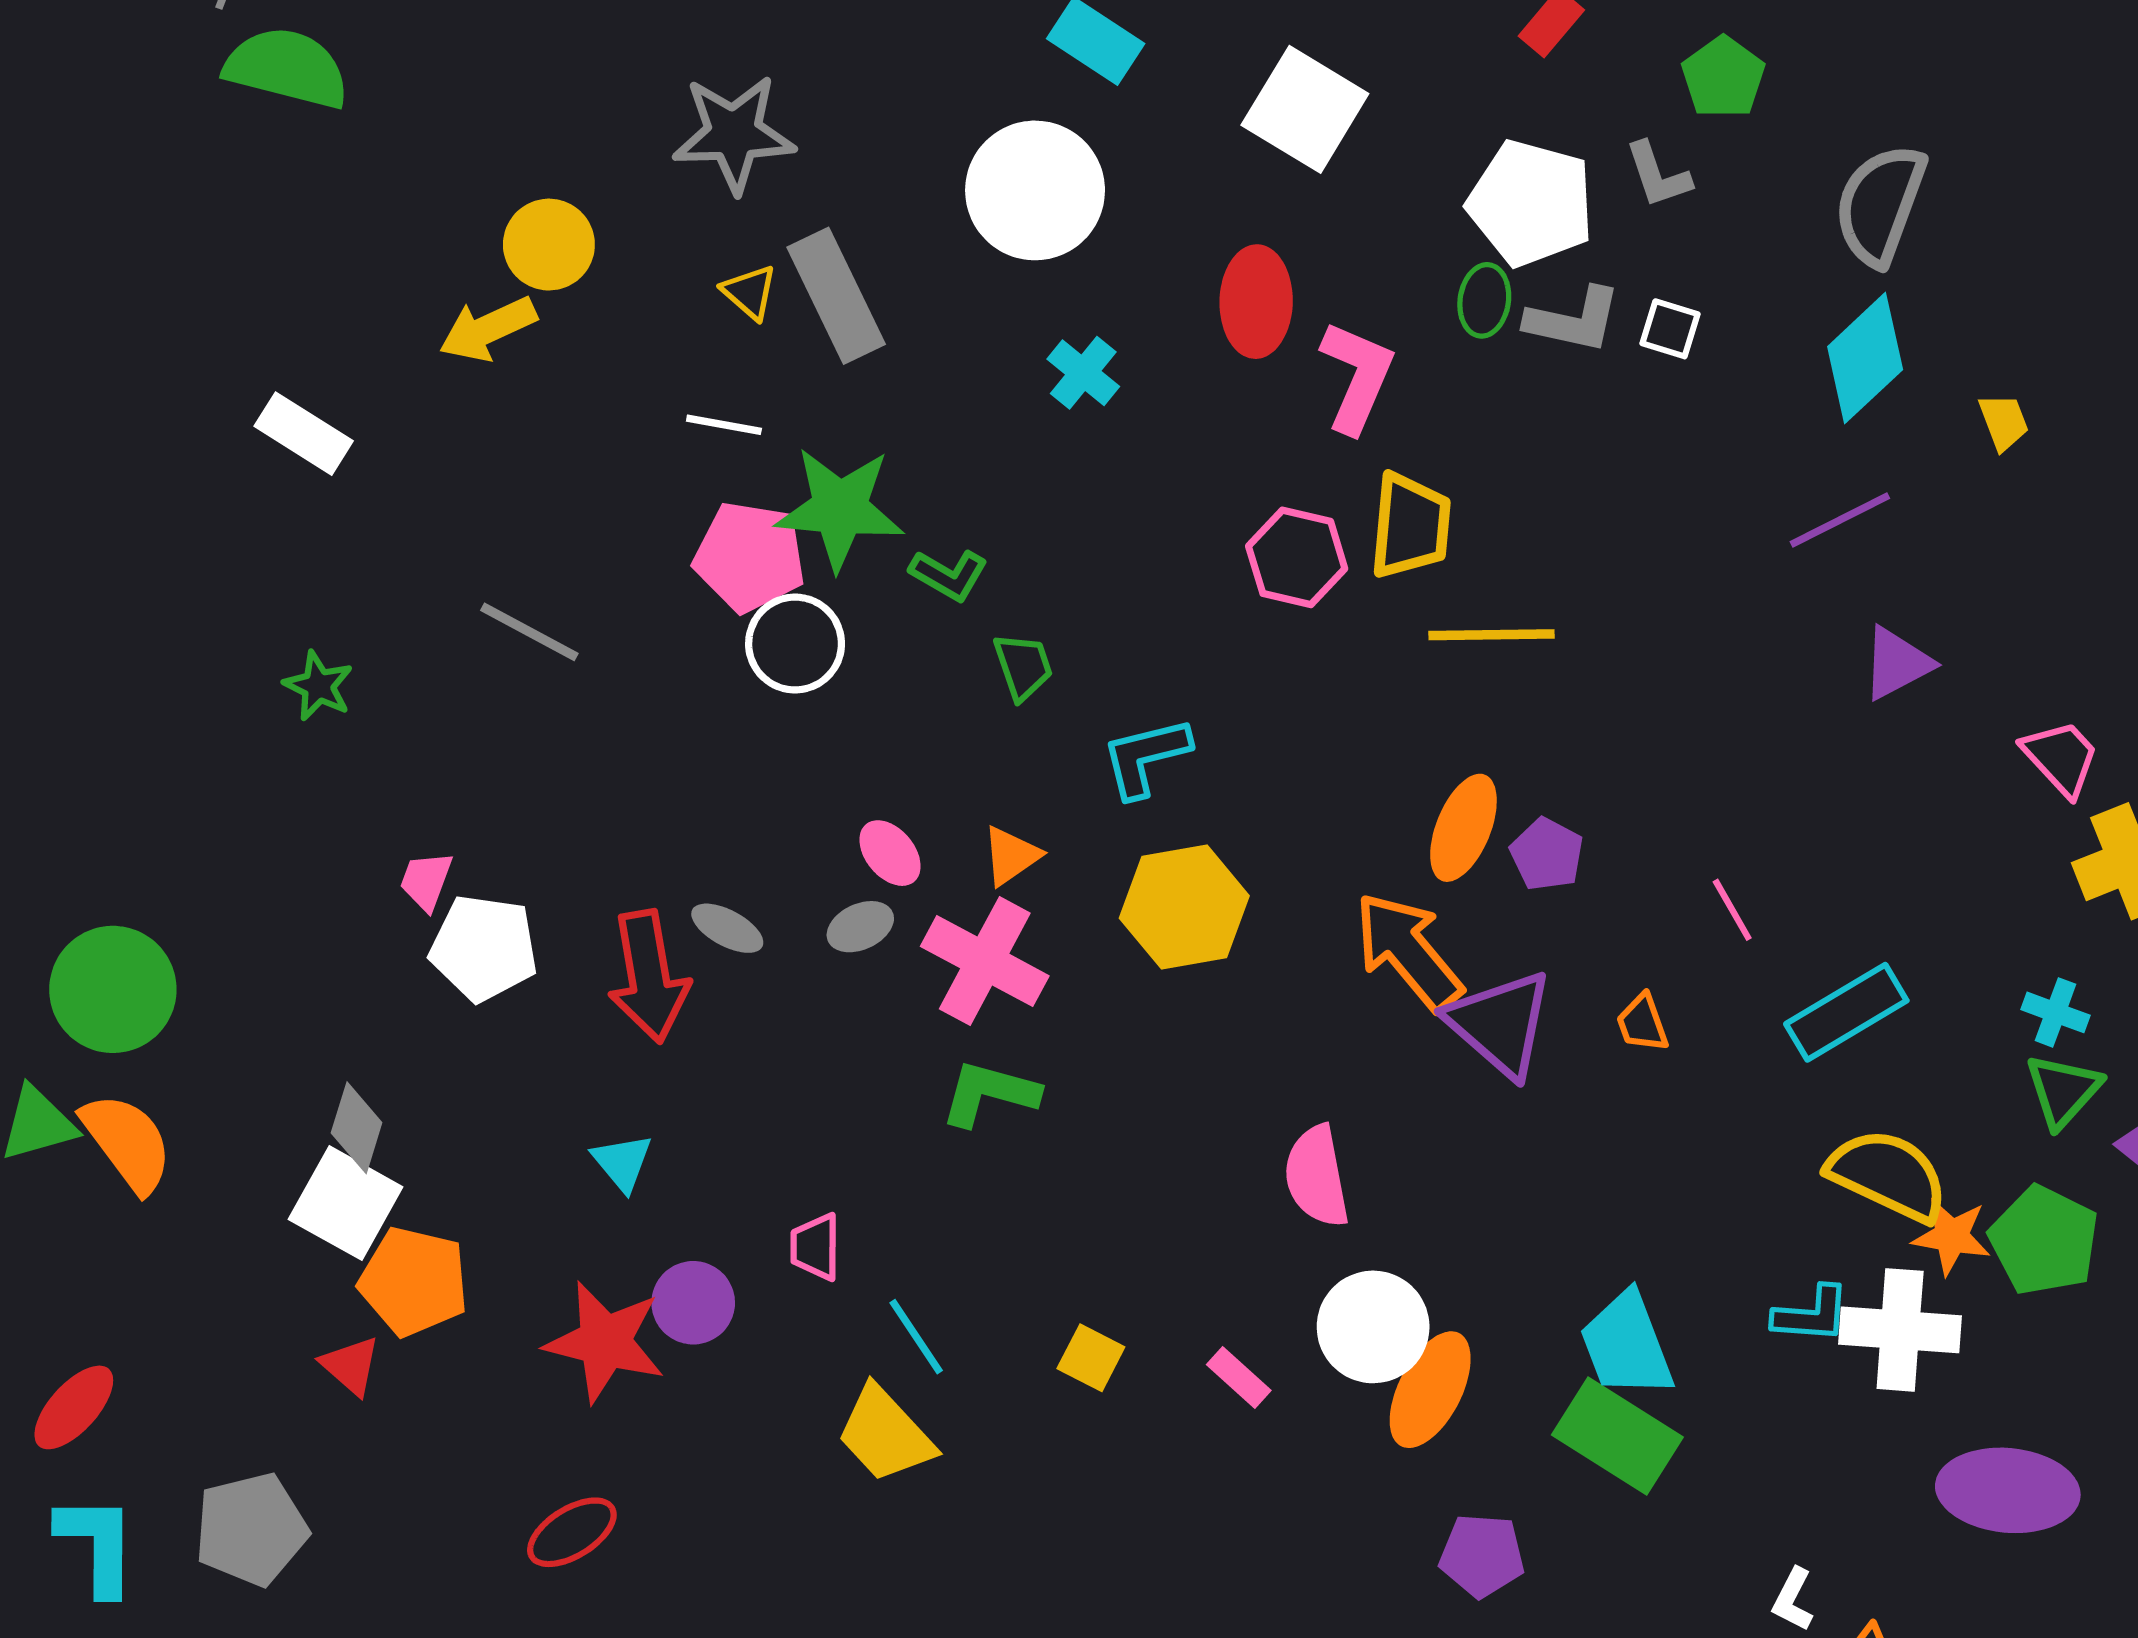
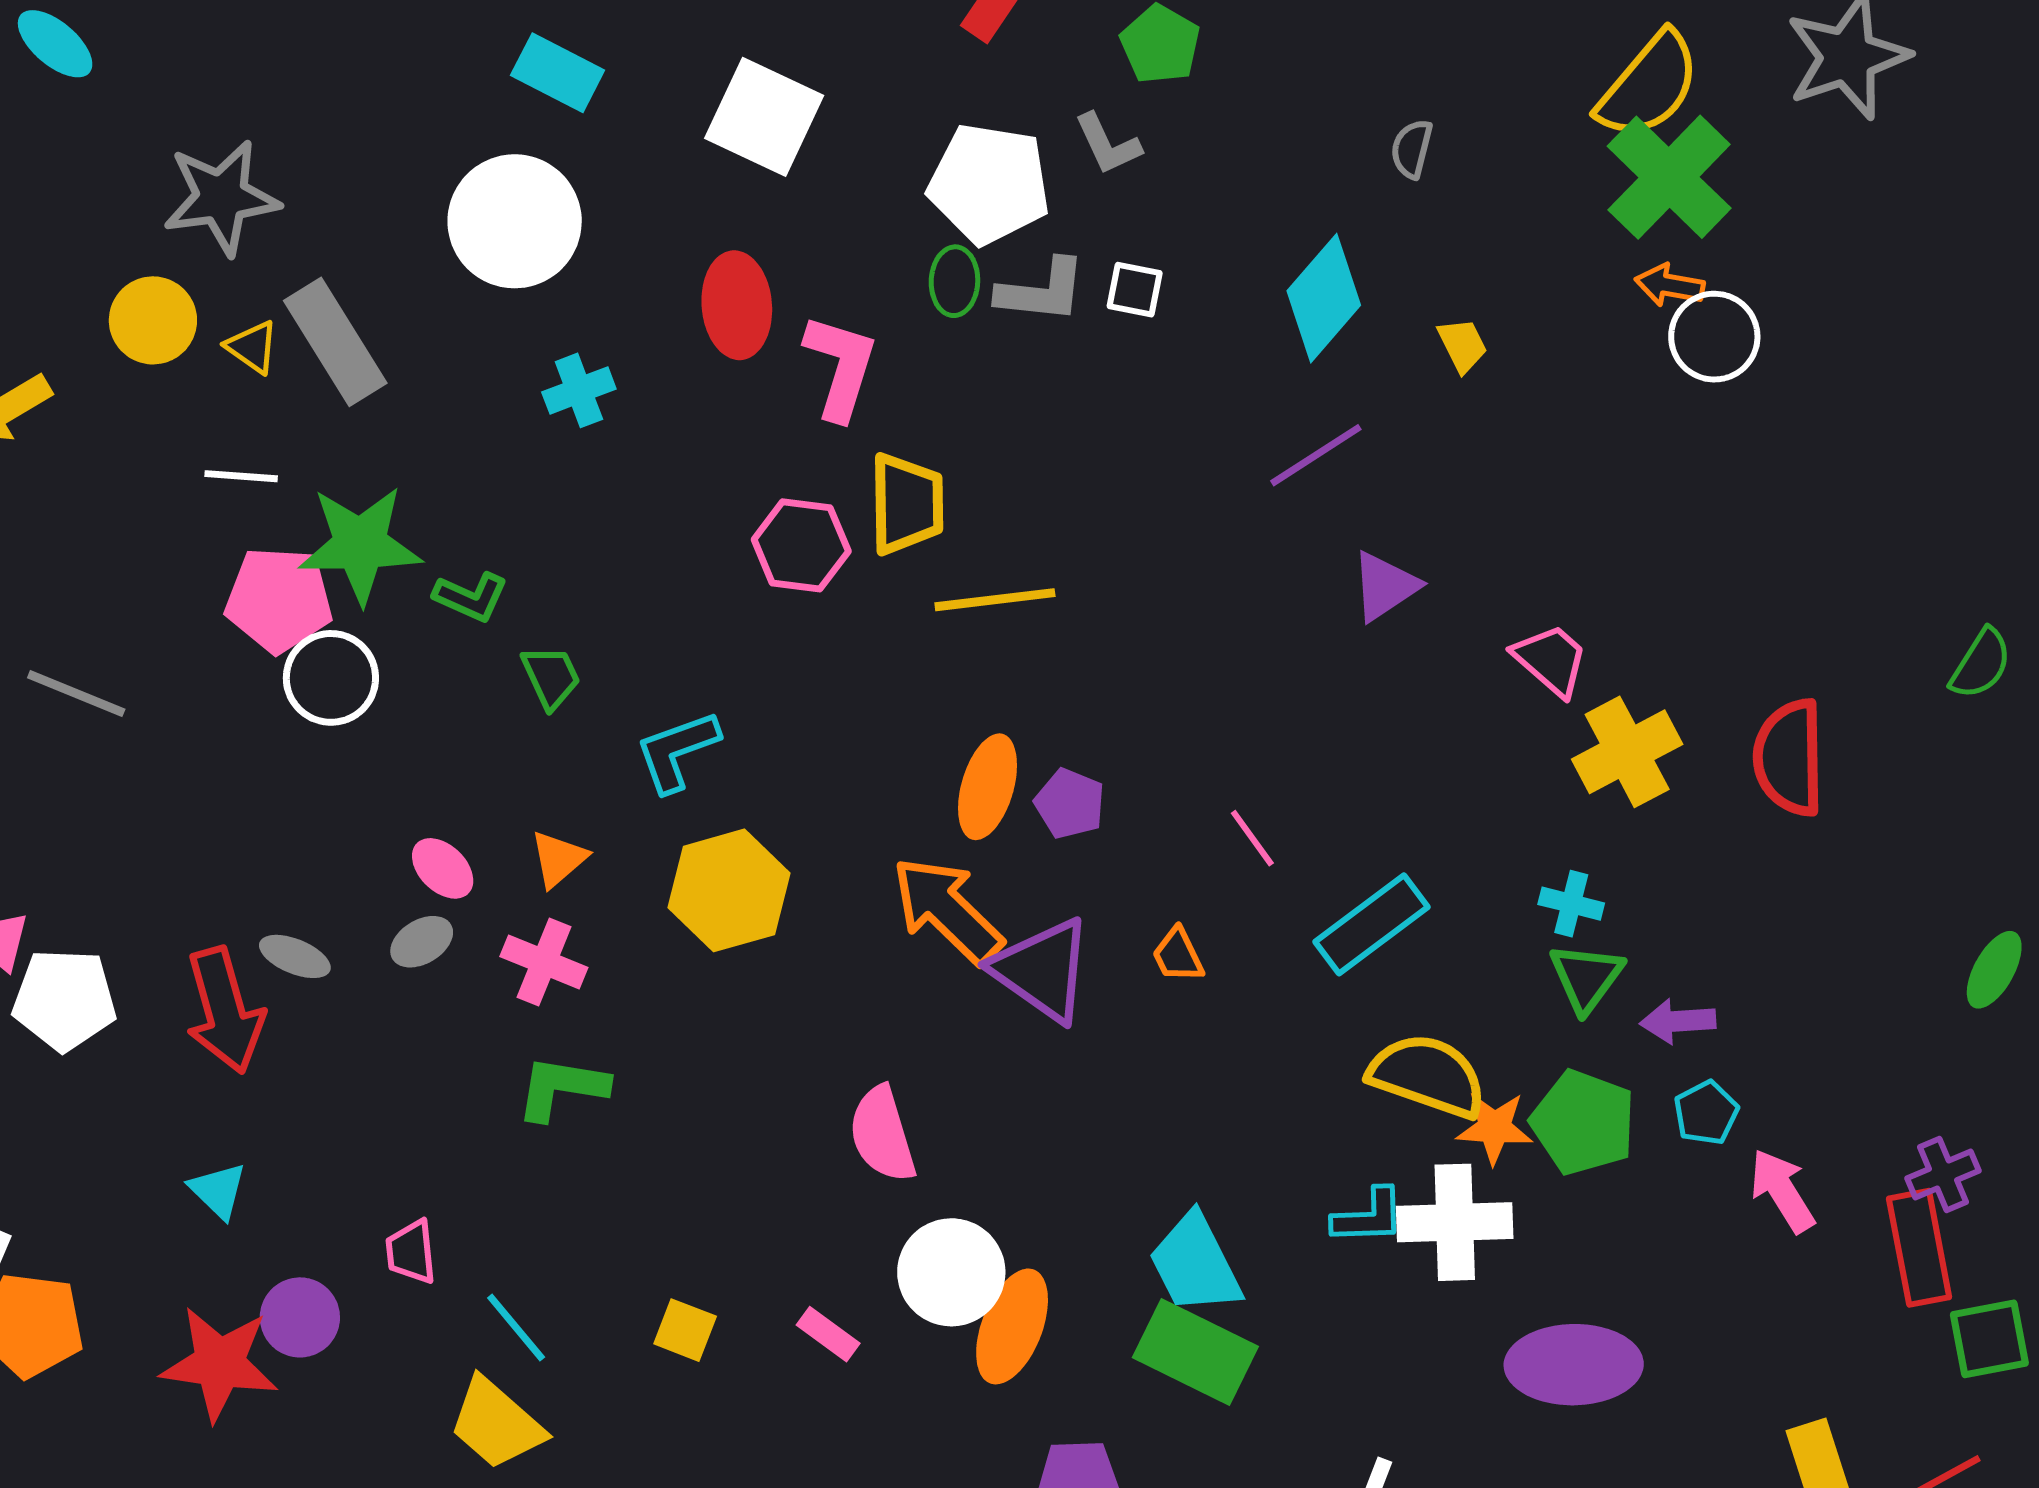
gray semicircle: (1880, 205) -> (1412, 149), moved, size x0.5
yellow circle: (549, 245) -> (153, 320), moved
cyan cross: (1083, 373) -> (579, 390), turned 36
pink cross: (985, 961) -> (544, 962), size x0.7

